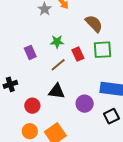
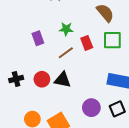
black cross: (10, 84) -> (16, 79), moved
purple circle: (85, 104) -> (91, 108), moved
red circle: (32, 106) -> (42, 79), moved

